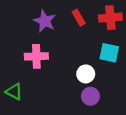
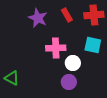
pink cross: (36, 56) -> (56, 48), moved
purple circle: (90, 96) -> (69, 82), moved

